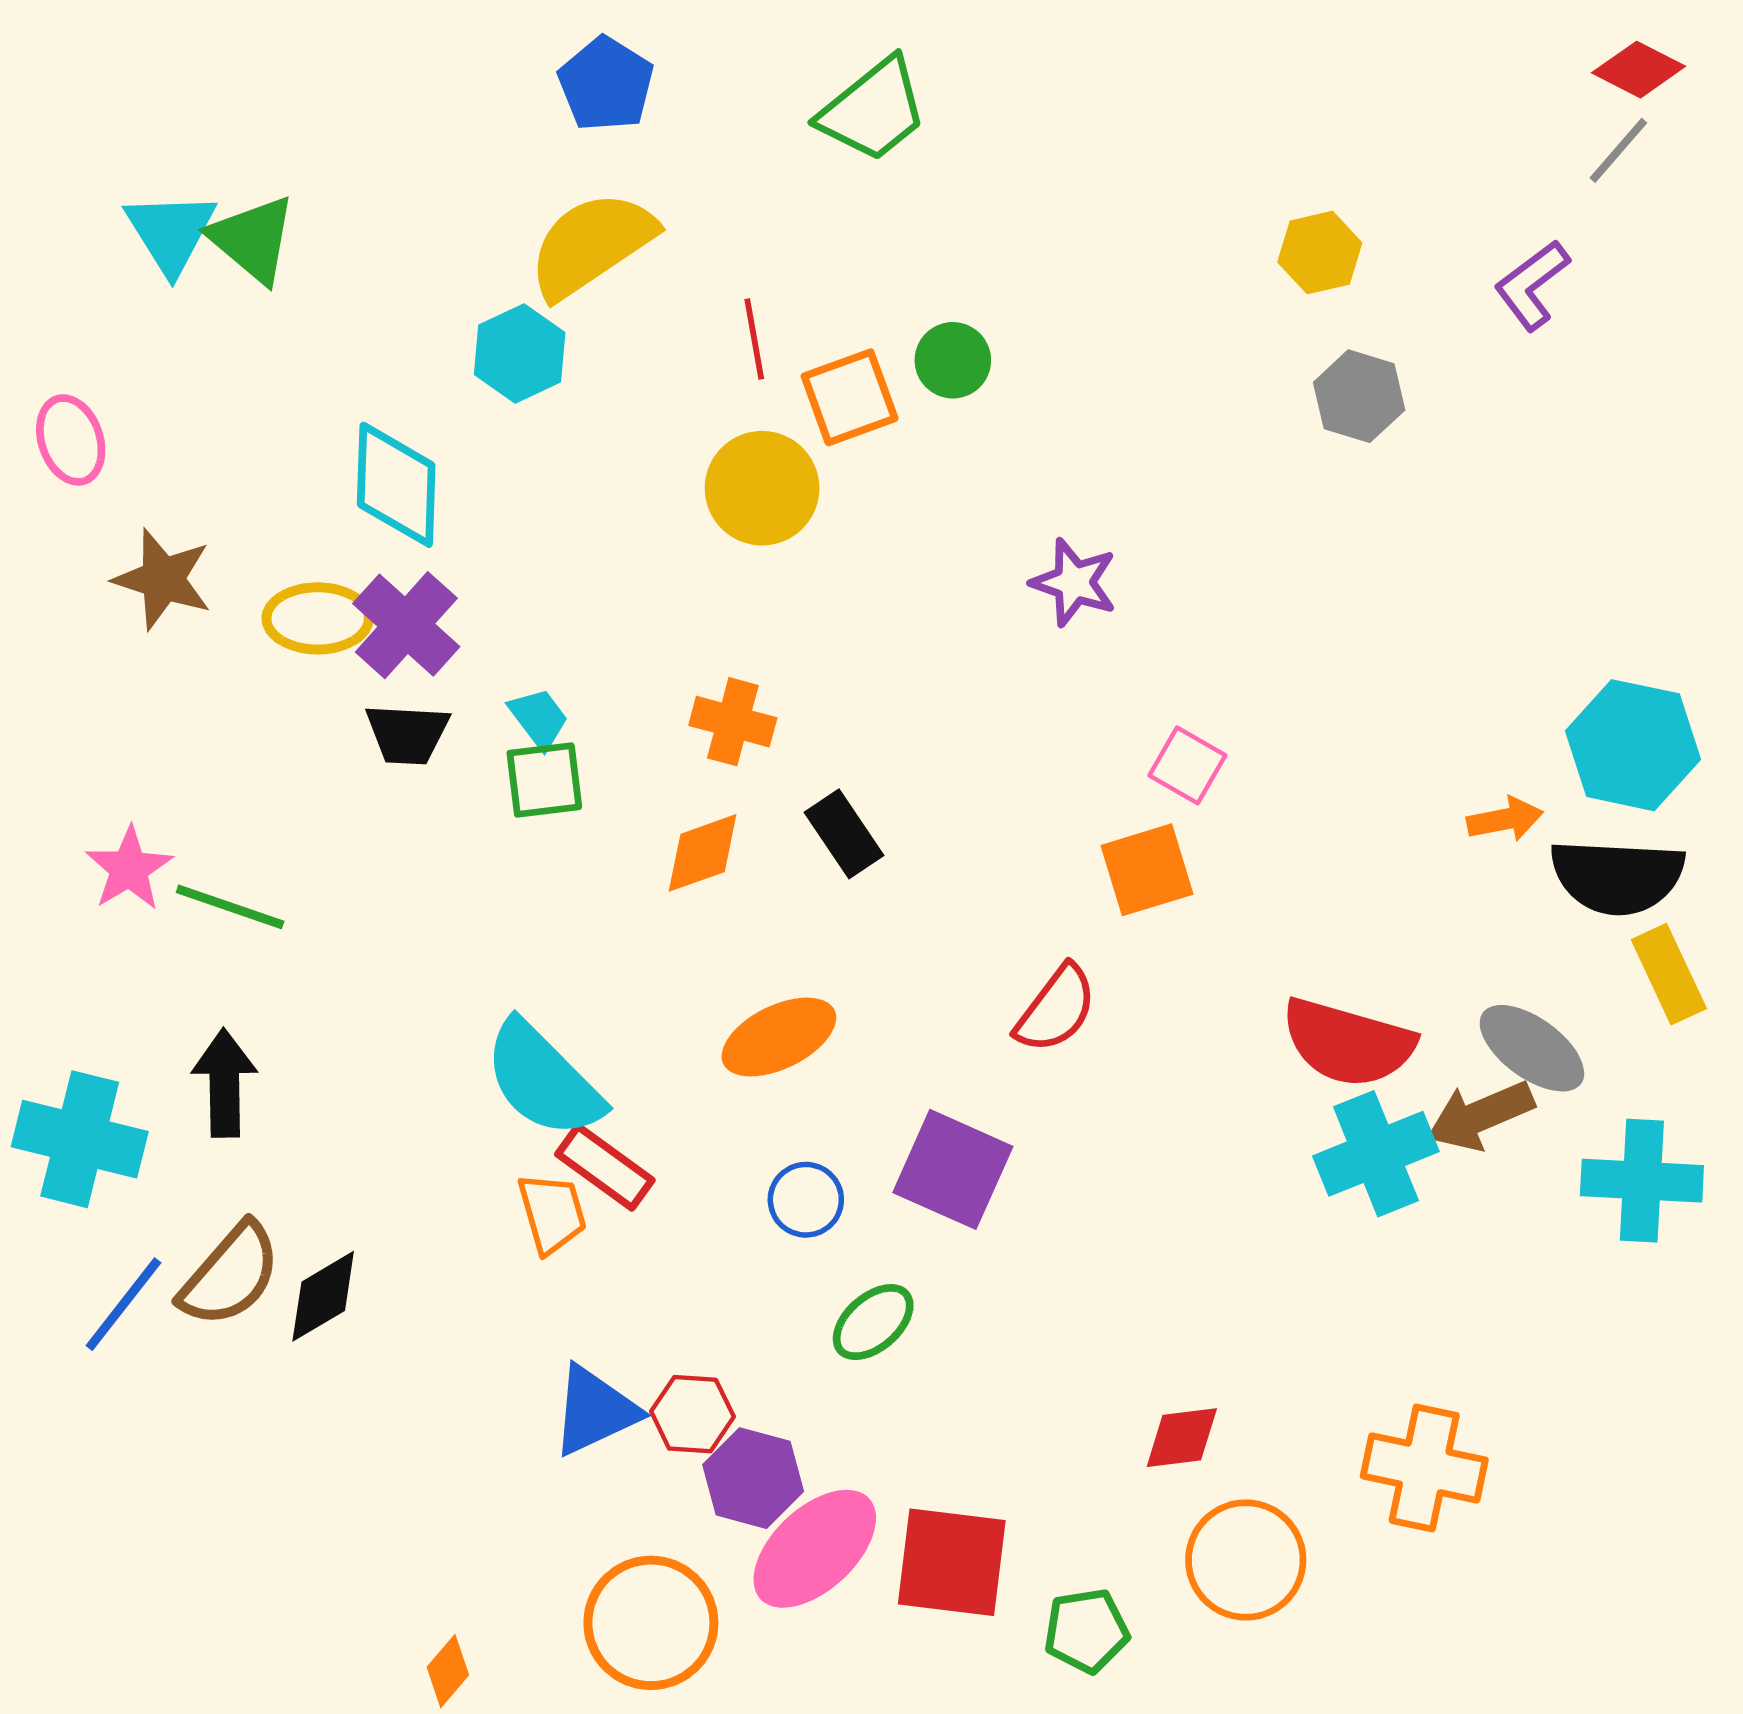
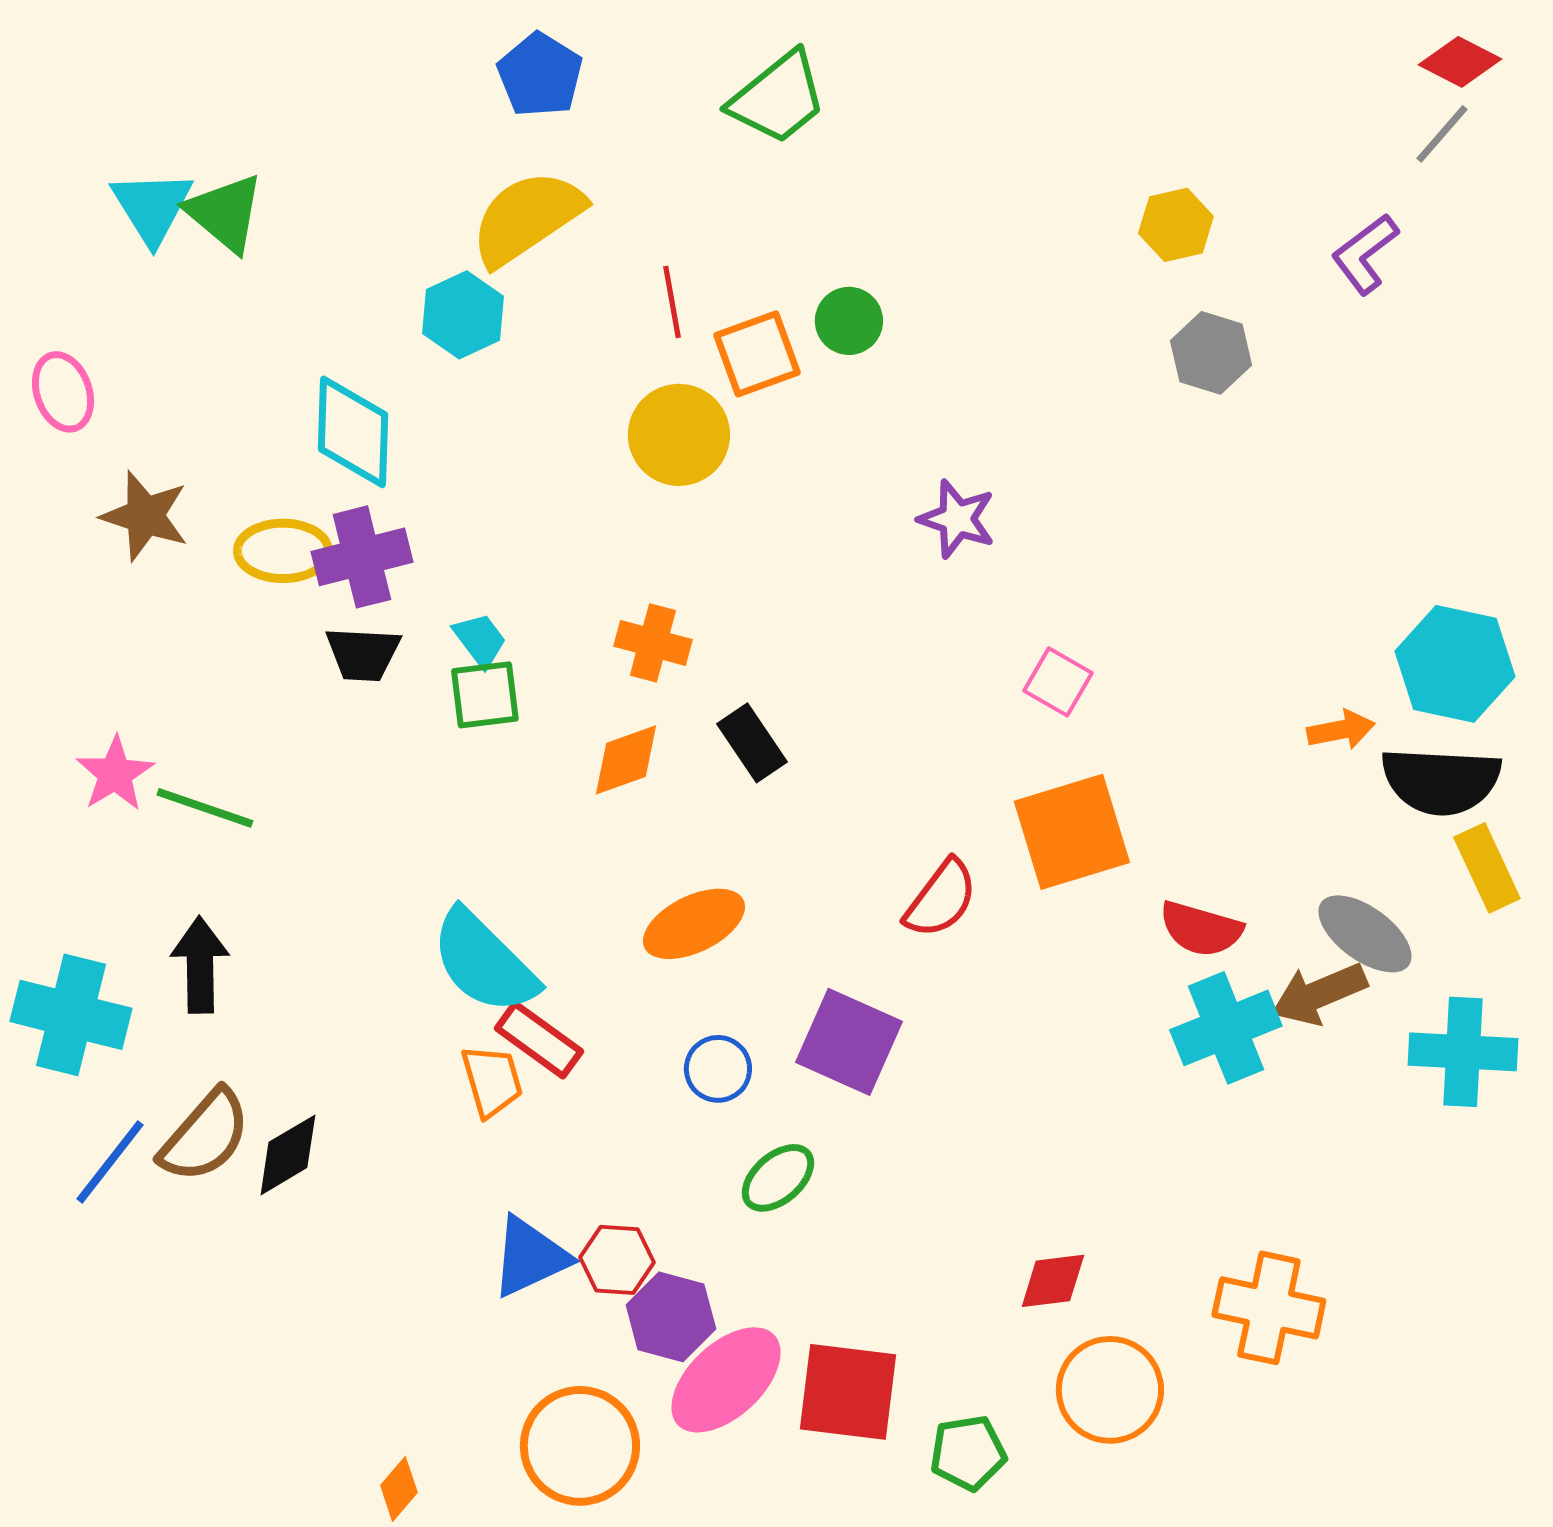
purple cross: (406, 625) -> (362, 557), turned 34
orange square: (1147, 870) -> (1072, 832), moved, size x1.4
red semicircle: (1348, 1043) -> (1201, 929), size x0.7

